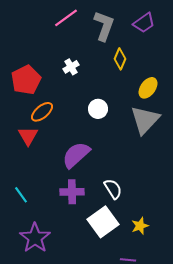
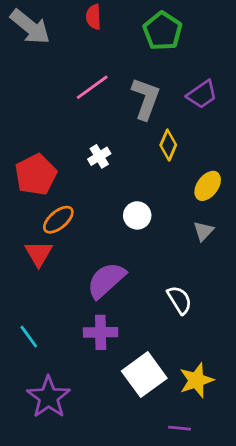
gray triangle: (145, 120) -> (203, 231), size x0.5
white semicircle: (113, 189) -> (179, 300), moved
yellow star: (140, 226) -> (196, 380), size x1.4

